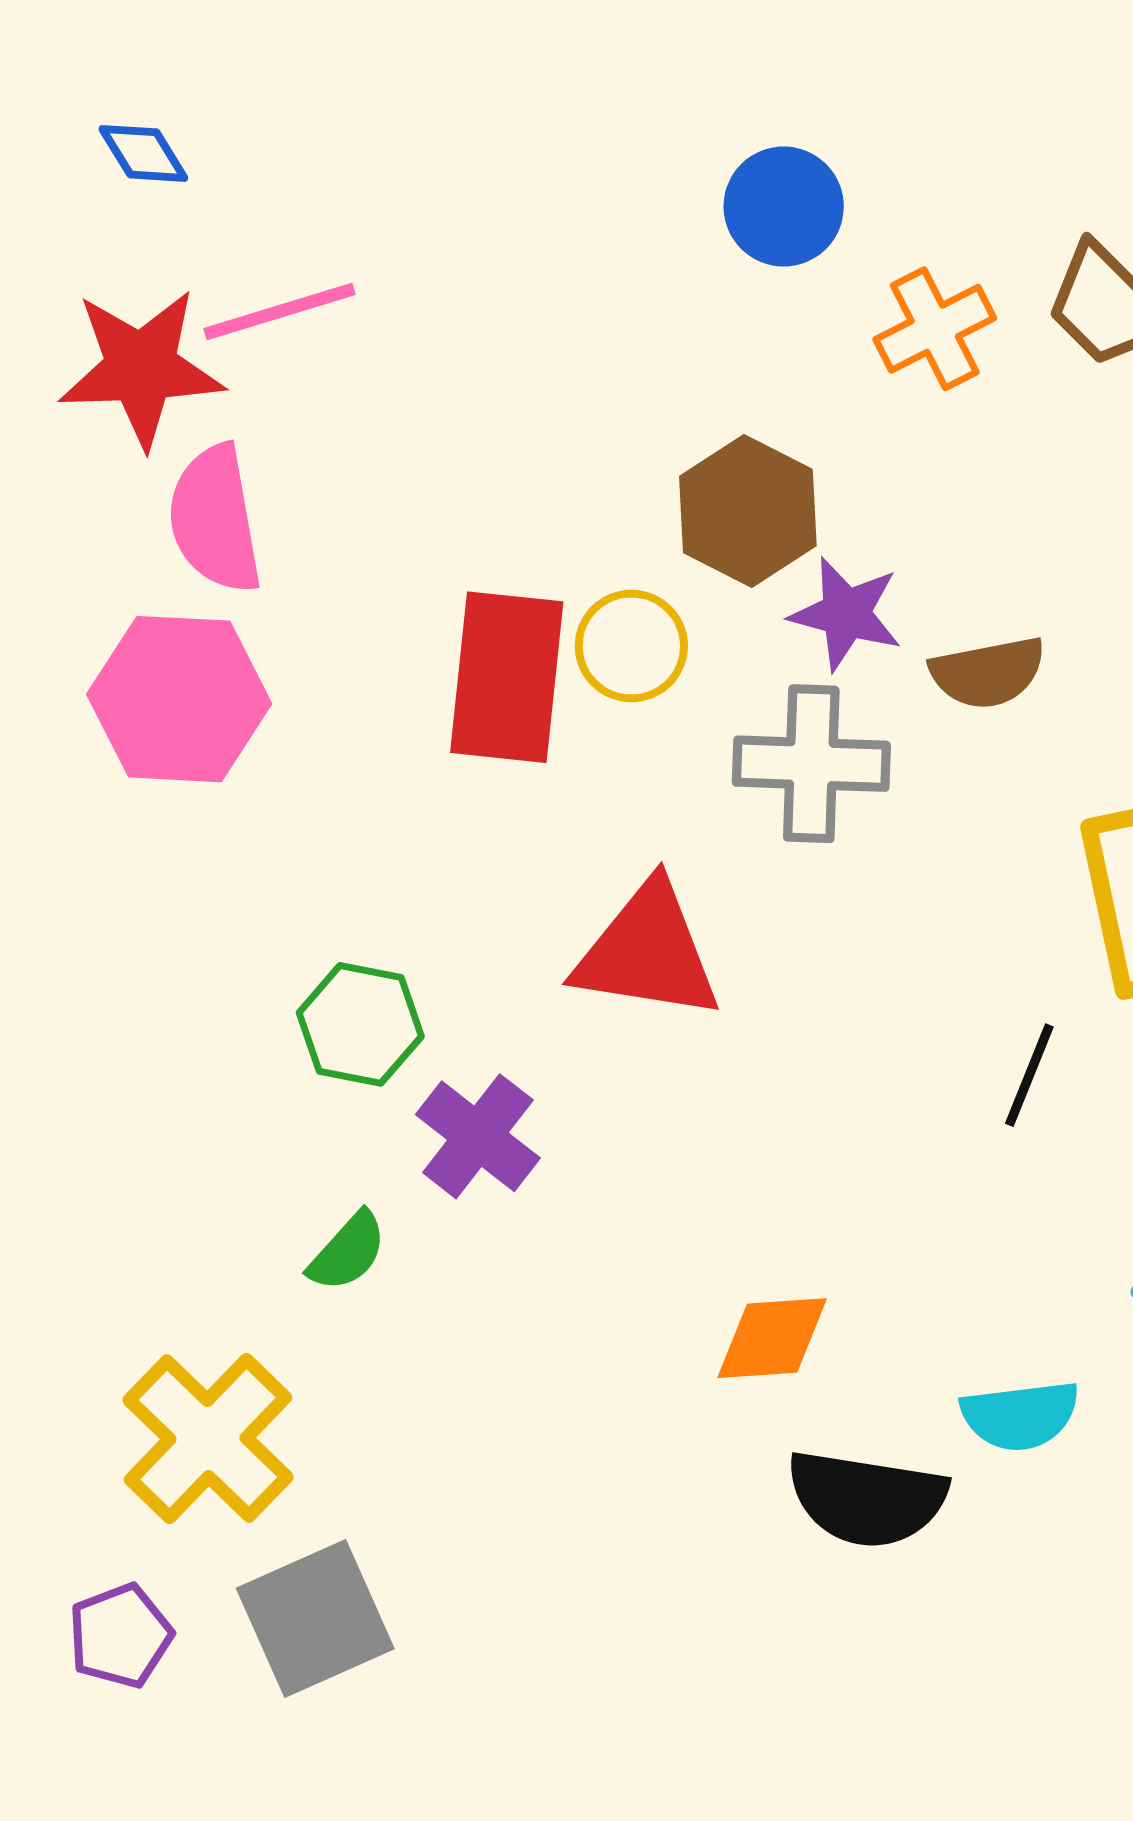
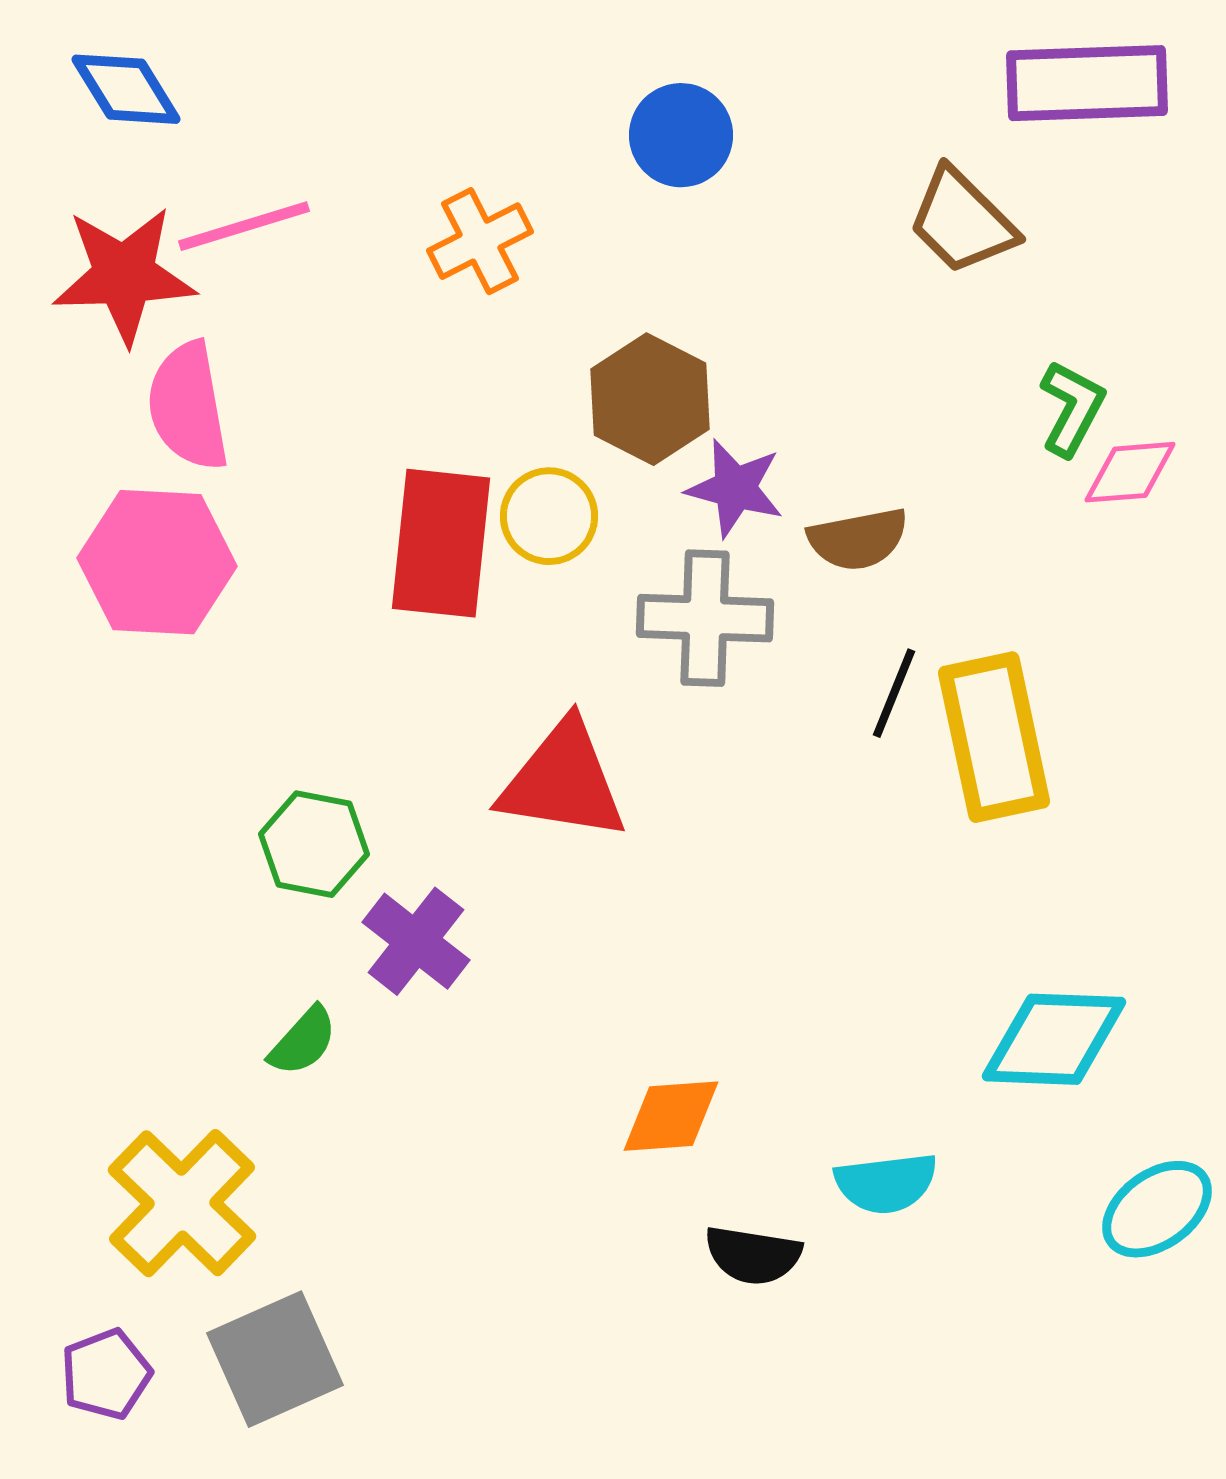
blue diamond: (143, 153) -> (126, 89), size x1.4
orange cross: (935, 329) -> (480, 241), moved
black line: (1029, 1075) -> (894, 693), moved
black semicircle: (867, 1499) -> (753, 1255), size x0.7

